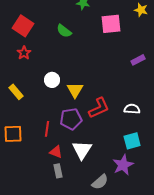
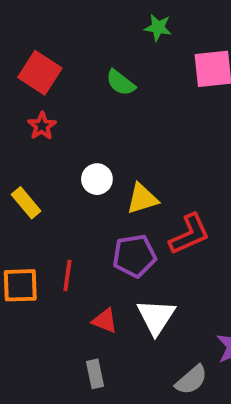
yellow triangle: (75, 90) -> (142, 199), turned 42
red line: (47, 129) -> (67, 276), moved
gray rectangle: (58, 171) -> (95, 374), moved

